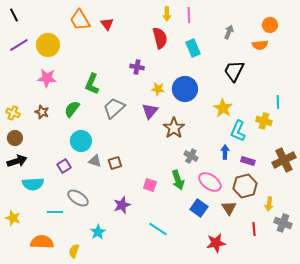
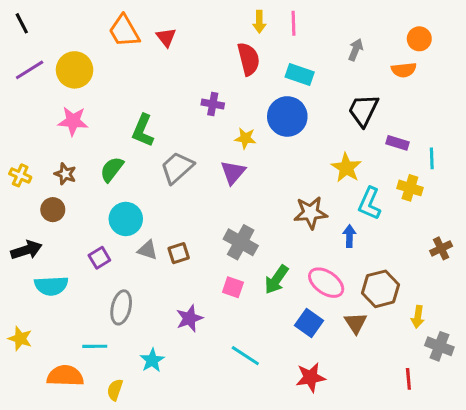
cyan rectangle: (193, 48) -> (300, 75), turned -48
blue circle: (185, 89) -> (287, 116), moved
brown star: (174, 128) -> (311, 213), moved, turned 30
brown circle: (15, 138) -> (53, 210), moved
gray cross: (191, 156) -> (241, 242), moved, size x1.5
brown cross: (284, 160) -> (441, 248), size x0.6
purple rectangle: (248, 161) -> (398, 143), moved
green arrow: (178, 180) -> (276, 280), turned 54
gray ellipse: (78, 198) -> (121, 307), turned 70
cyan line: (55, 212) -> (95, 346), moved
red line: (254, 229) -> (408, 379), moved
red star: (216, 243) -> (311, 377), moved

